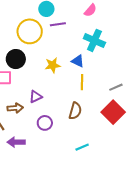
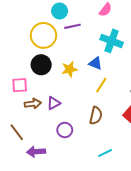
black circle: (16, 59) -> (41, 65), moved
yellow line: (82, 82) -> (101, 85), turned 35
brown arrow: (15, 108) -> (33, 104), moved

